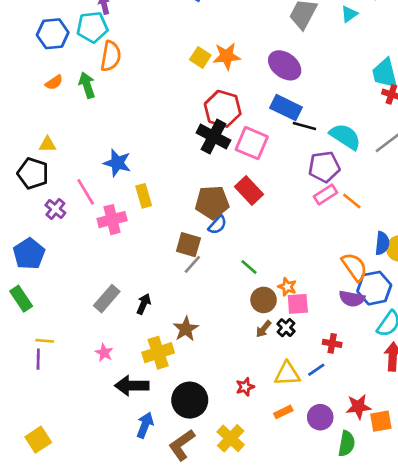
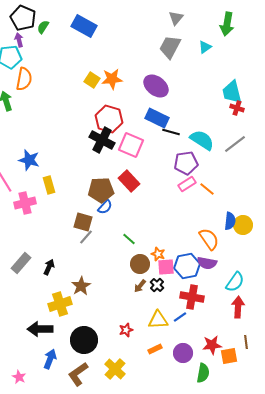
blue hexagon: (374, 288) -> (187, 266), moved
red cross: (332, 343) -> (192, 297), size x1.6
pink star: (104, 353) -> (19, 377), moved

